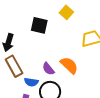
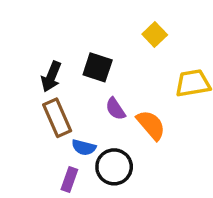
black square: (39, 25) -> (98, 67), moved
purple semicircle: (48, 69) -> (115, 109), moved

